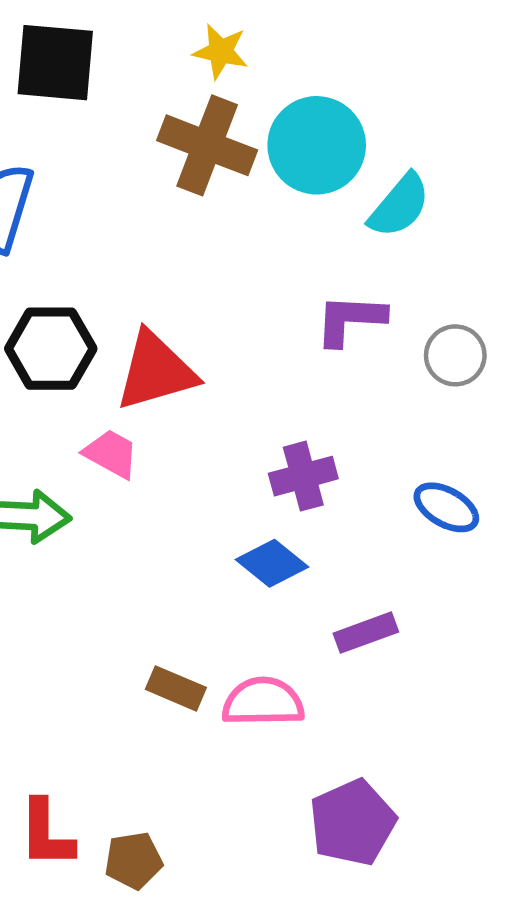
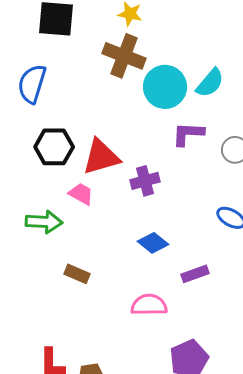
cyan circle: (317, 145) -> (165, 87), moved
purple cross: (303, 476) -> (145, 181), moved
brown rectangle: (176, 688) -> (77, 274), moved

